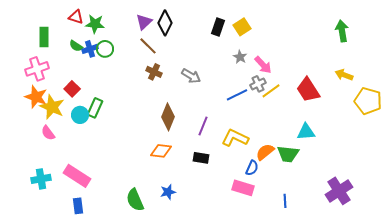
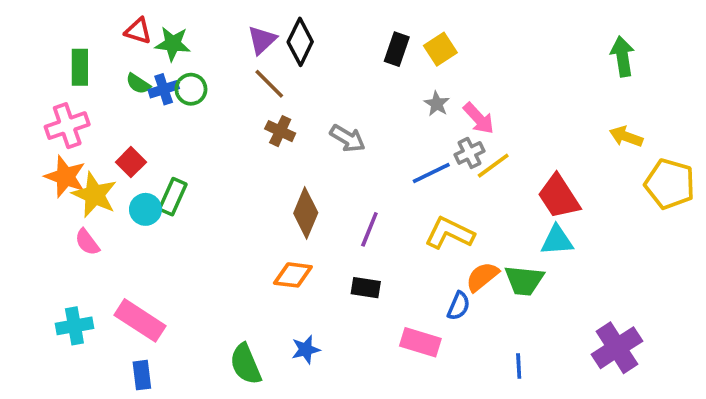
red trapezoid: (308, 90) -> (559, 197), moved
yellow L-shape: (235, 138) -> (449, 233), moved
pink rectangle: (243, 188) -> (420, 342), moved

